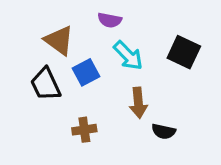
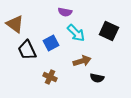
brown triangle: (59, 40) -> (15, 24), moved
brown arrow: (138, 103) -> (82, 61), turned -102
brown cross: (84, 130) -> (50, 77), turned 32

